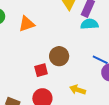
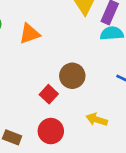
red square: (41, 70) -> (49, 94), turned -32

